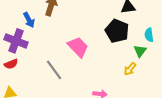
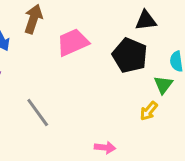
pink trapezoid: (78, 47) -> (73, 42), moved, turned -70

